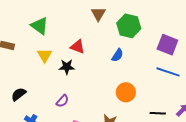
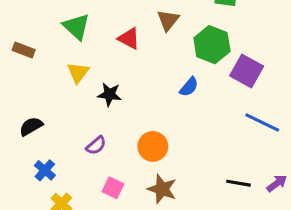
purple square: (167, 45) -> (247, 71), moved
red triangle: (78, 47) -> (129, 38), moved
orange circle: (126, 92) -> (153, 146), moved

